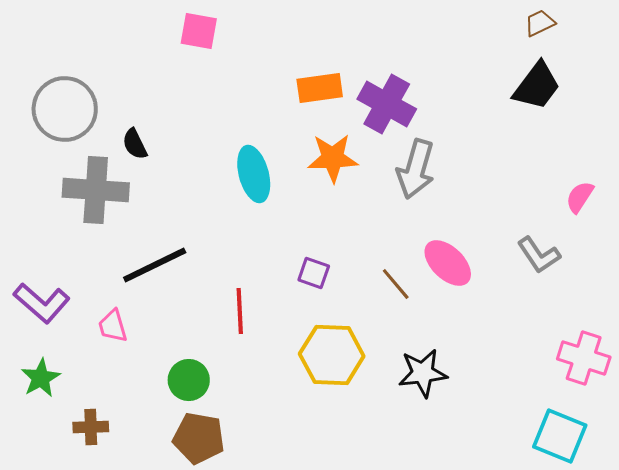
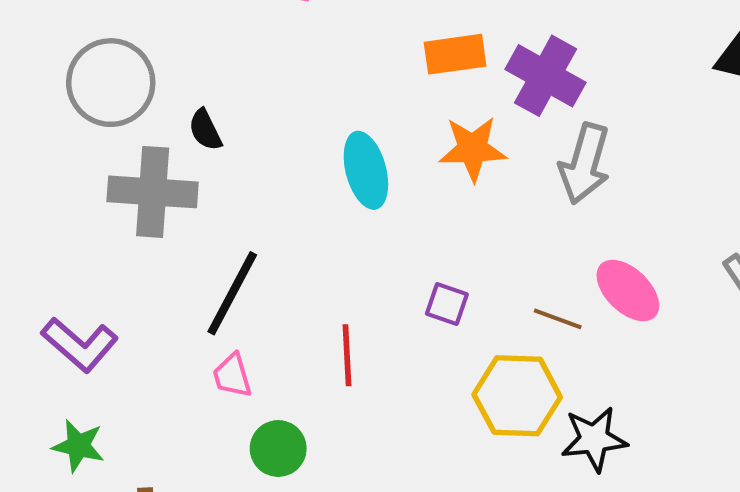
black line: (155, 265) -> (232, 293), turned -36
brown line: (396, 284) -> (558, 319), turned -30
pink trapezoid: (113, 326) -> (232, 376), moved
yellow hexagon: (332, 355) -> (517, 396), moved
green star: (41, 378) -> (78, 446), turned -30

